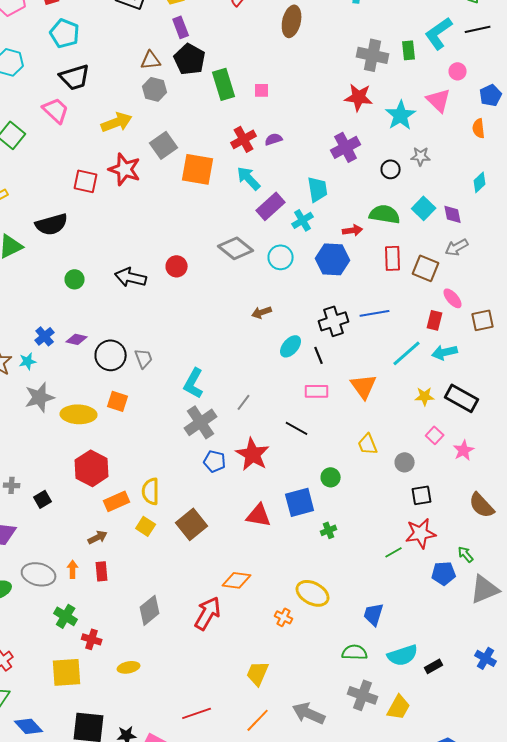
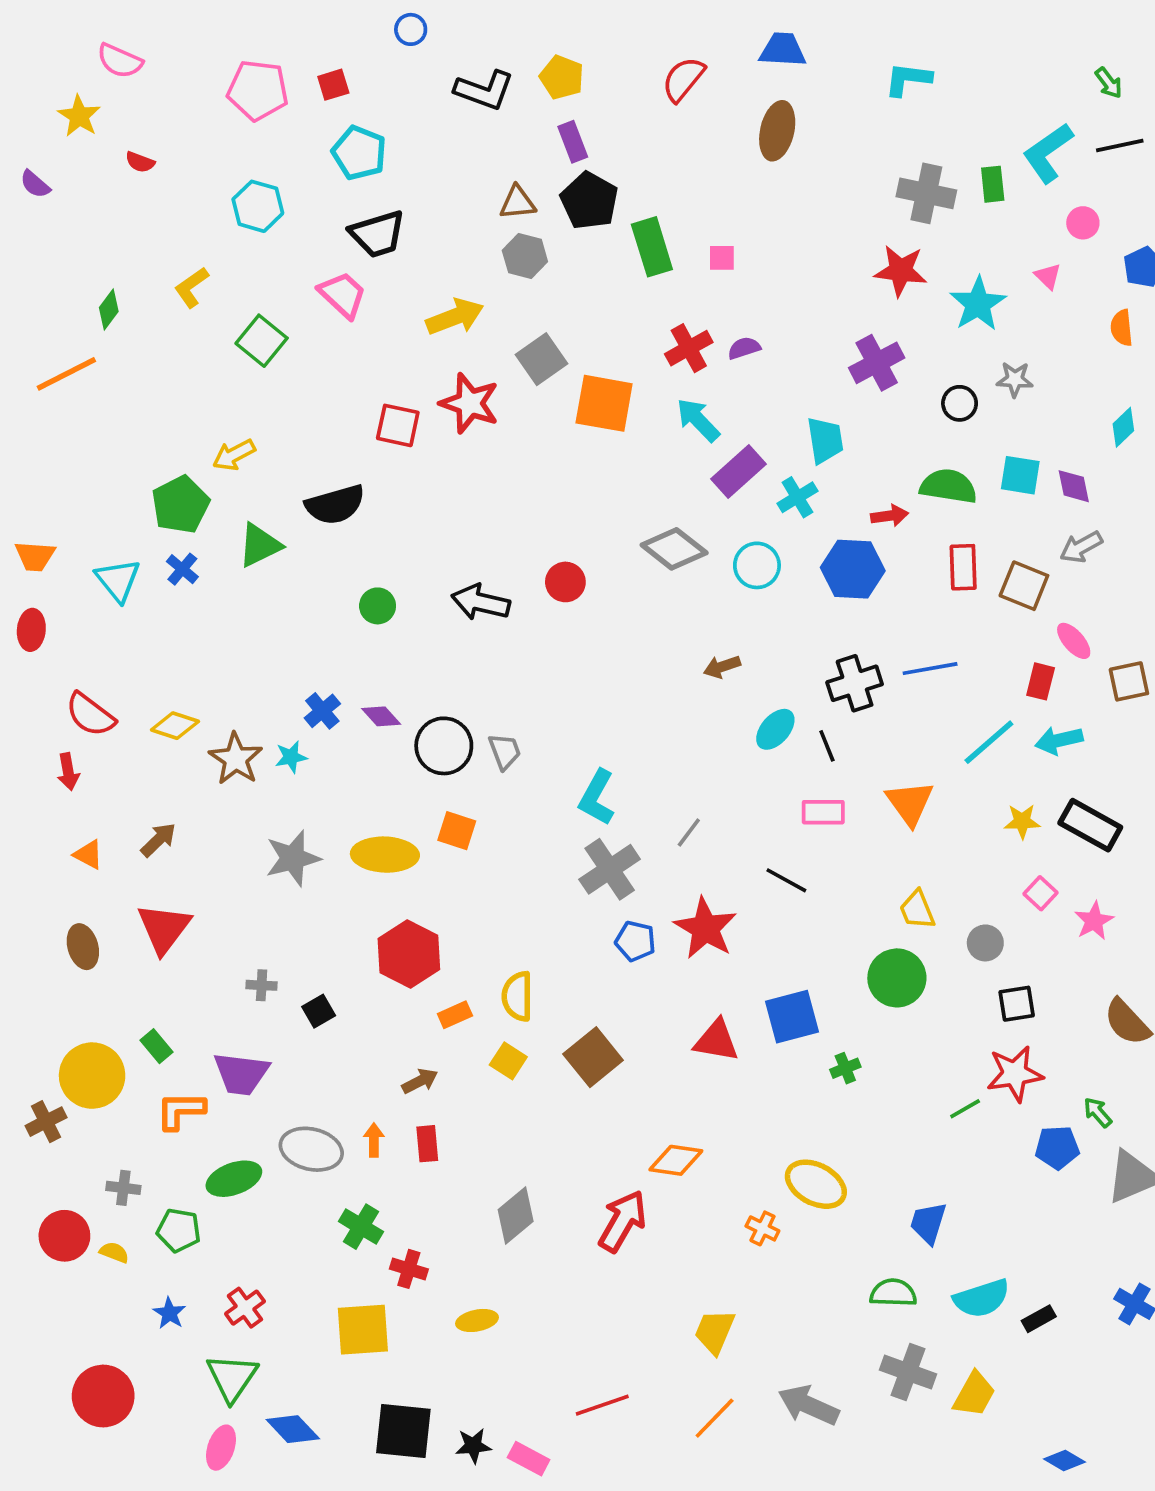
pink triangle: (439, 100) -> (1048, 276), size x0.6
cyan square: (424, 208) -> (1020, 475), turned -35
purple diamond: (77, 339) -> (381, 716), turned 35
gray star: (40, 397) -> (293, 858), moved
green circle: (331, 477) -> (897, 978), moved, size x1.6
orange rectangle: (117, 501) -> (455, 1015), size x0.7

